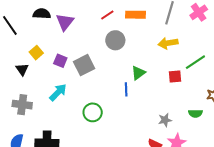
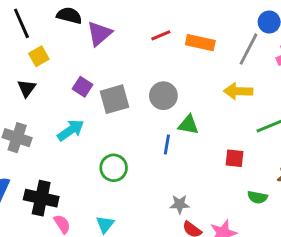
gray circle: (115, 40) -> (163, 96), moved
yellow square: (36, 53) -> (39, 56), moved
green triangle: (138, 73) -> (188, 125), turned 35
red square: (175, 77) -> (235, 158), moved
gray star: (165, 120) -> (180, 204), moved

